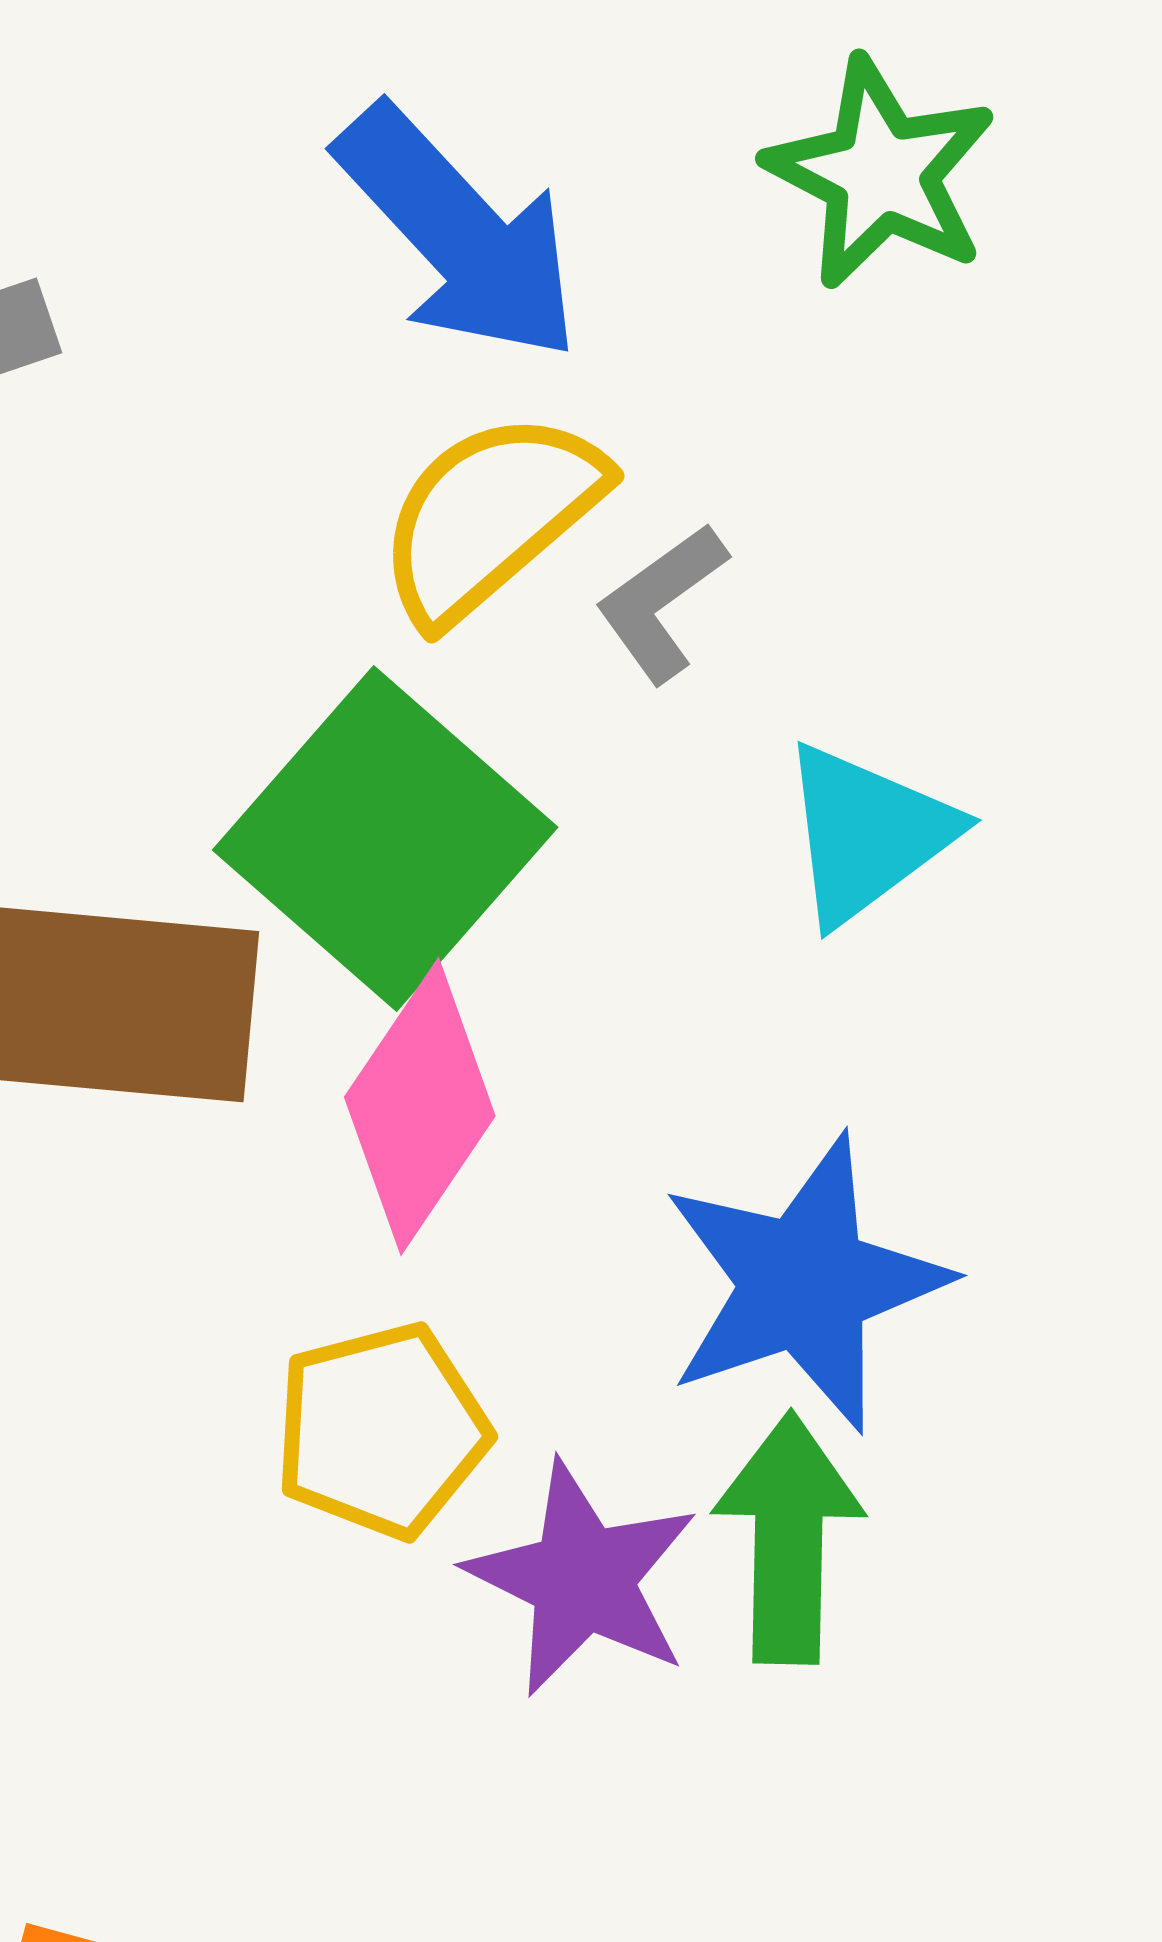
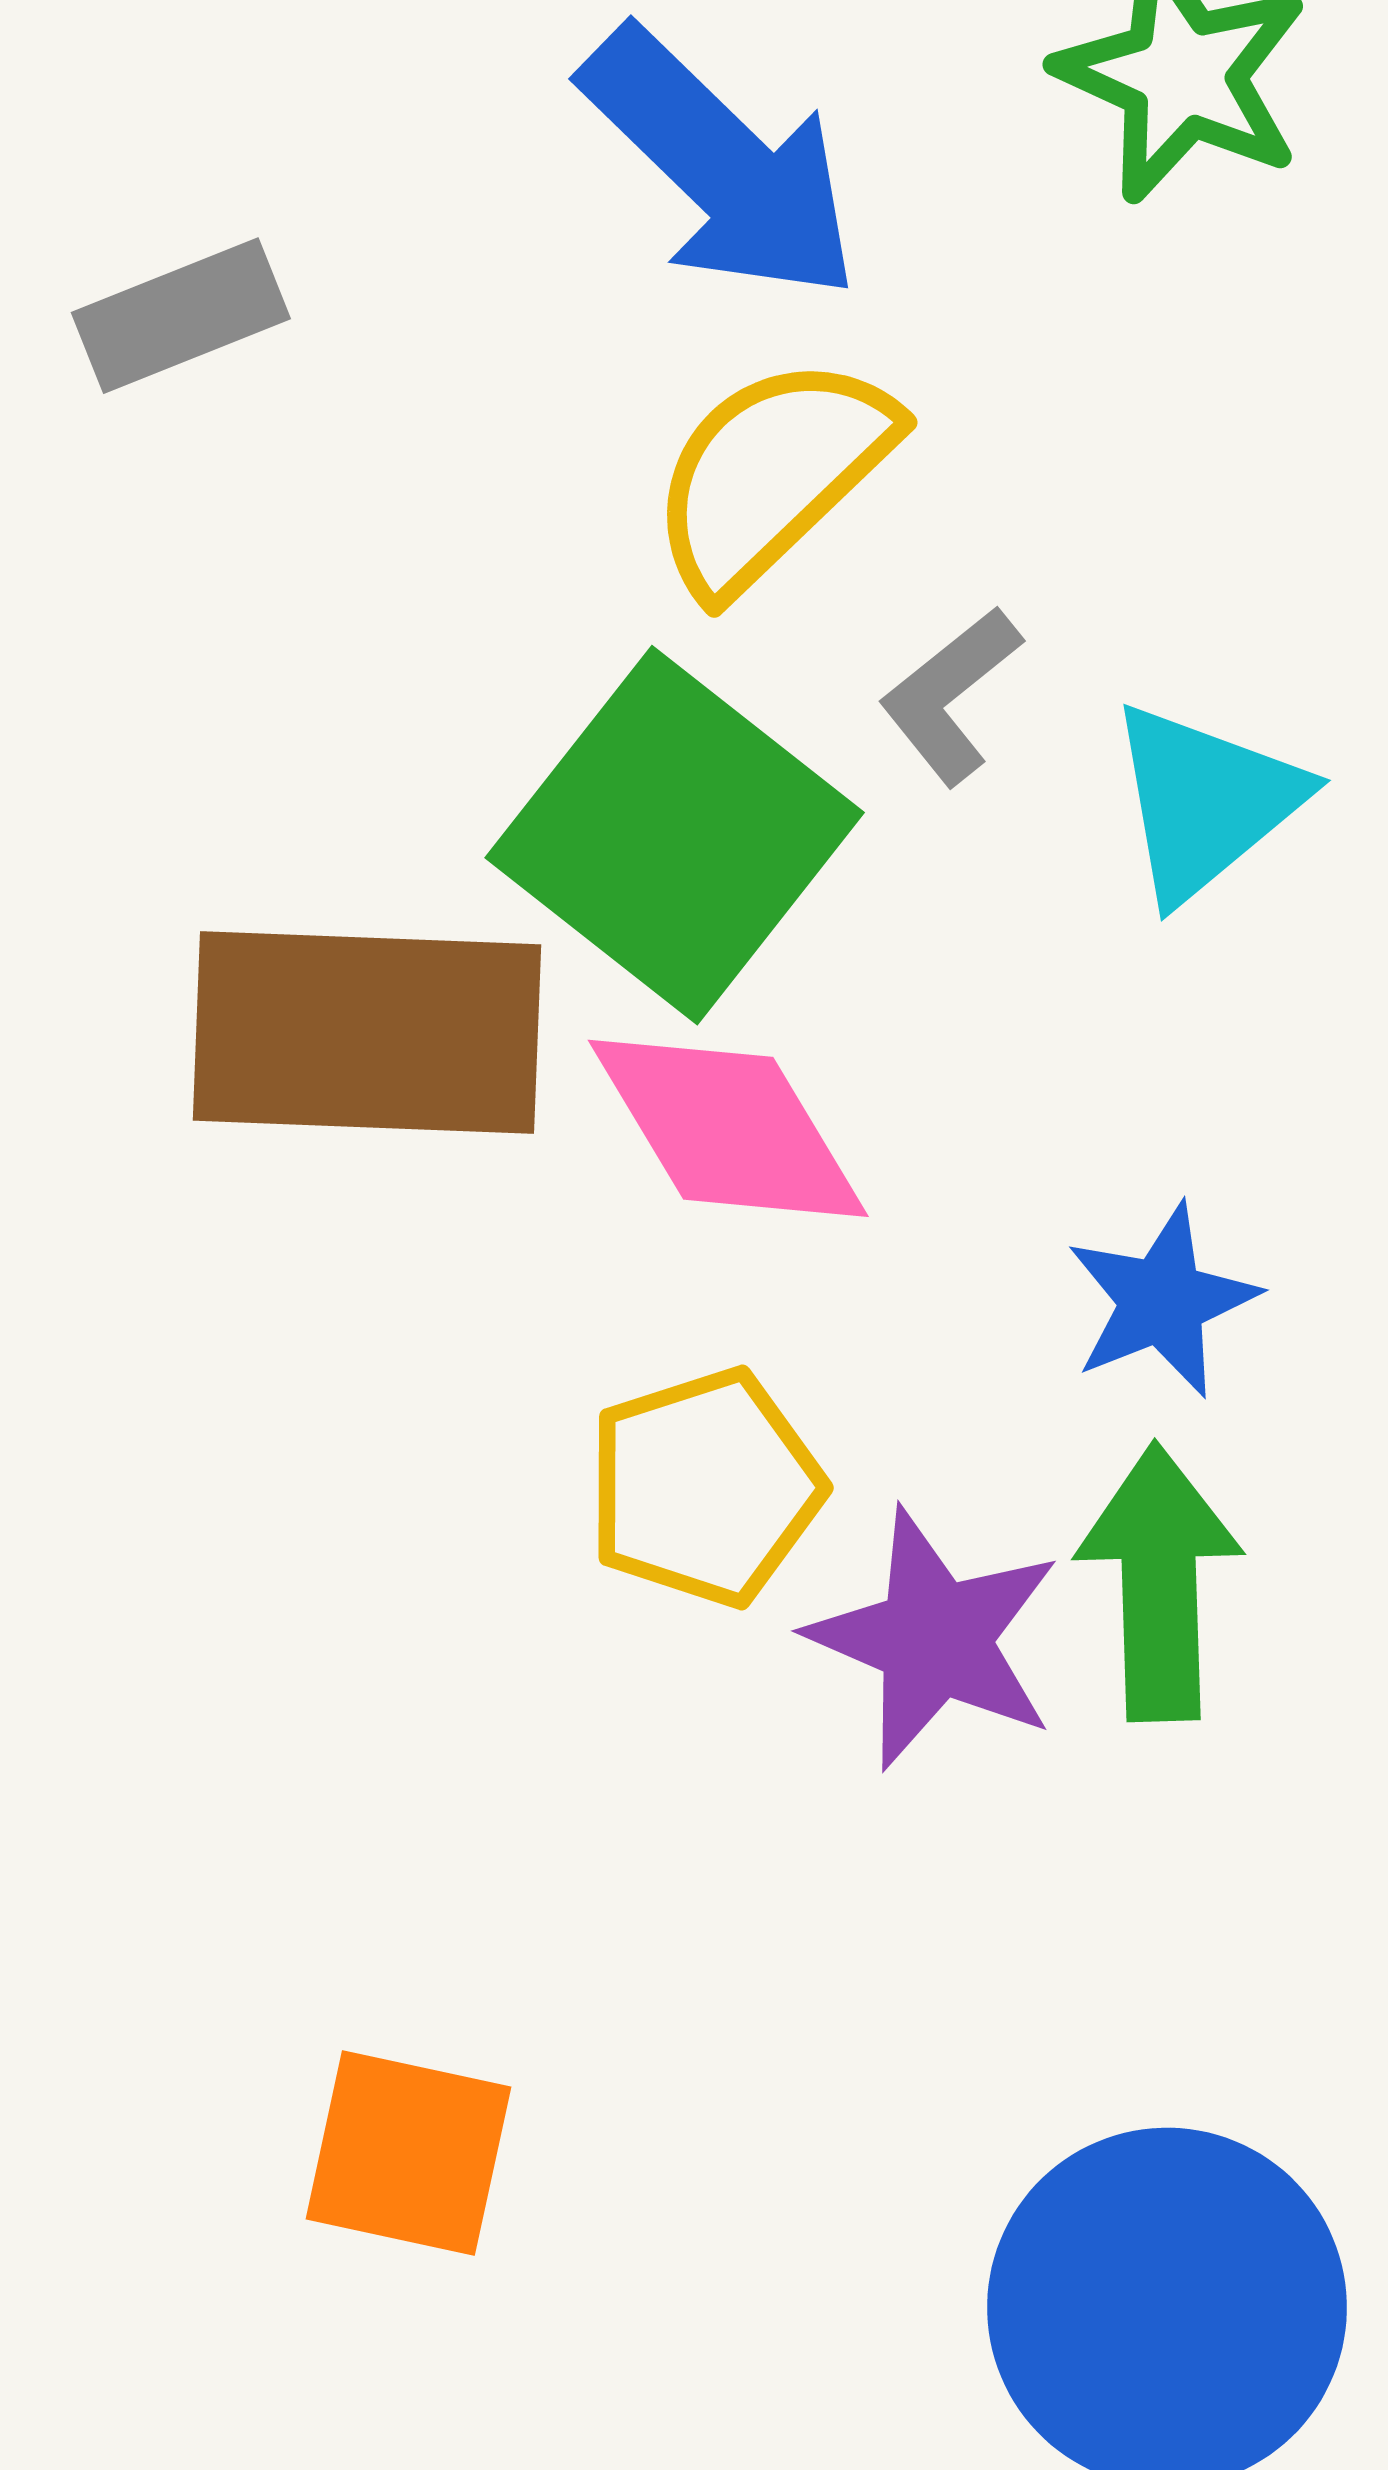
gray L-shape: (661, 603) -> (951, 695), moved
pink diamond: (420, 1107) -> (728, 1128), turned -62
blue star: (804, 1283) -> (1162, 1301), size x0.6

